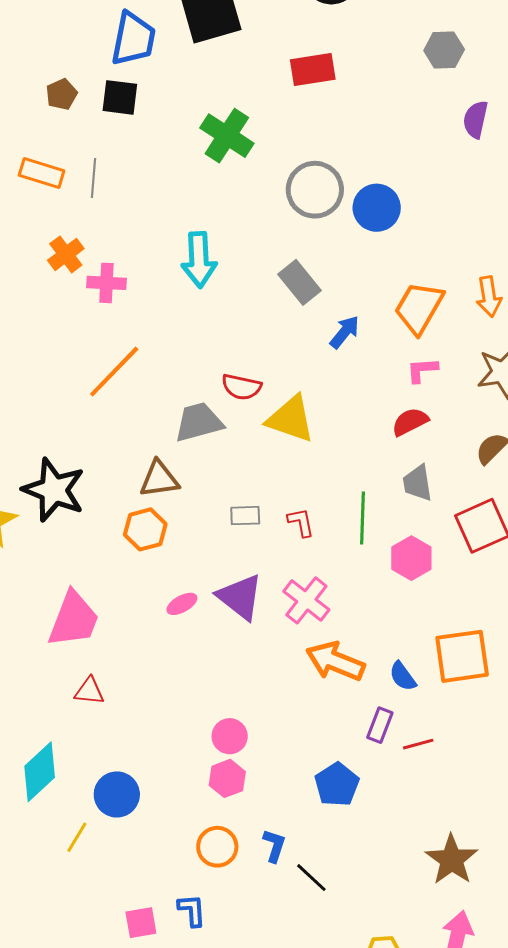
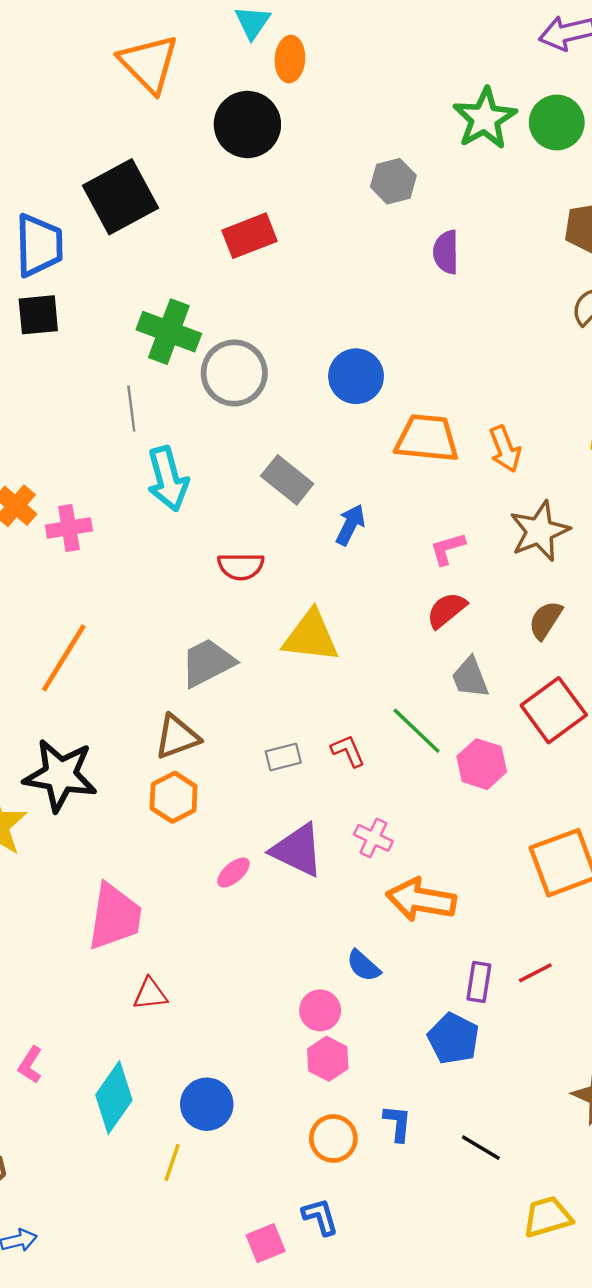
gray line: (93, 178) -> (131, 408), moved
gray circle: (315, 190) -> (234, 373), moved
orange trapezoid: (419, 308) -> (427, 438), moved, turned 78
orange line: (114, 372) -> (64, 658), moved
red semicircle: (241, 387) -> (241, 566), moved
green line: (363, 518) -> (417, 731), turned -36
pink cross: (306, 600) -> (373, 838), size x0.7
blue semicircle: (403, 676) -> (363, 966), moved
purple rectangle: (380, 725) -> (479, 982), moved
black line: (311, 878) -> (481, 1148), moved

